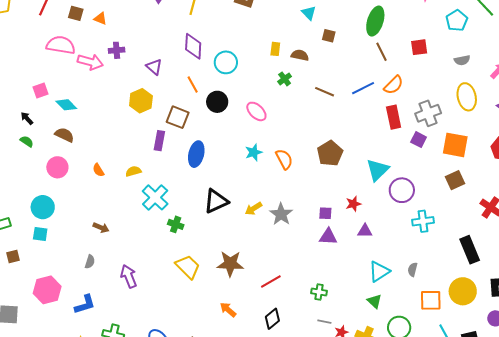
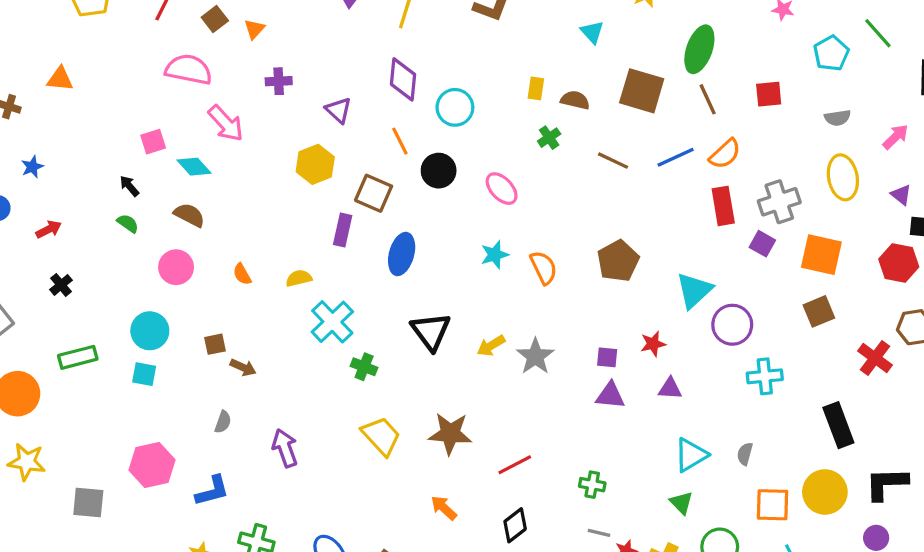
brown square: (76, 13) -> (215, 19), turned 35
orange triangle: (100, 19) -> (254, 29), turned 48
brown square: (329, 36) -> (642, 91), moved, size x2.0
pink arrow: (90, 62) -> (226, 123), moved, turned 30
black triangle: (216, 201) -> (431, 331), turned -44
brown square: (13, 257) -> (215, 344), moved

